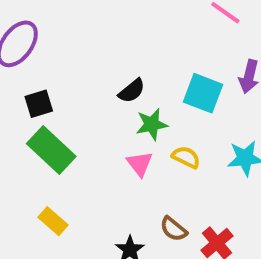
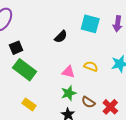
cyan square: (203, 93) -> (90, 24), moved
green star: (152, 124) -> (69, 93), moved
pink triangle: (140, 164) -> (68, 72), turned -32

